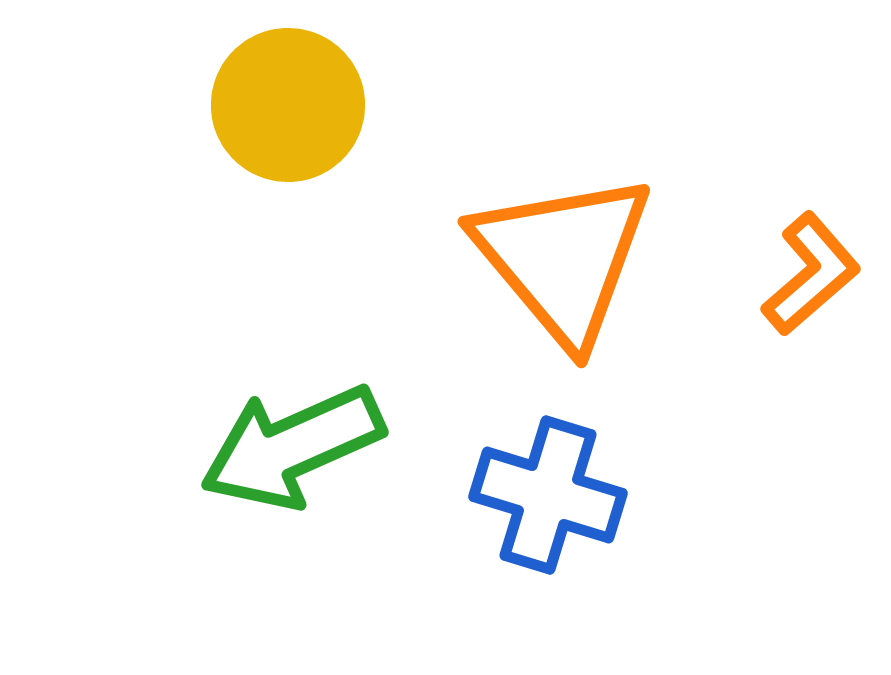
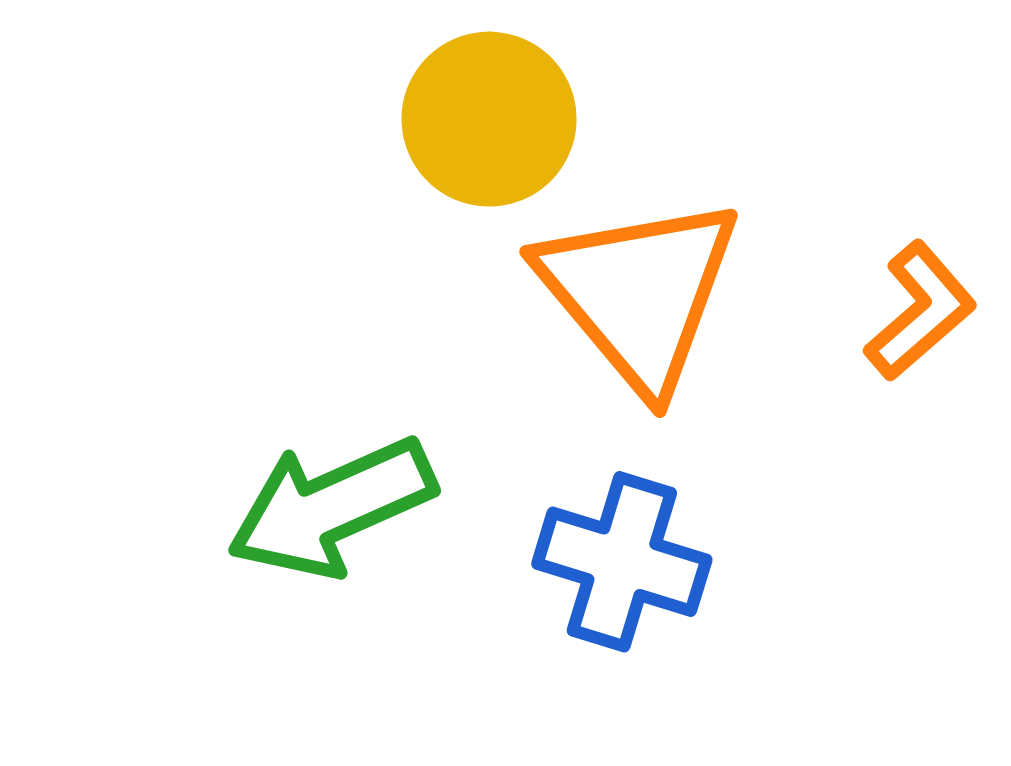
yellow circle: (288, 105) -> (489, 119), moved

